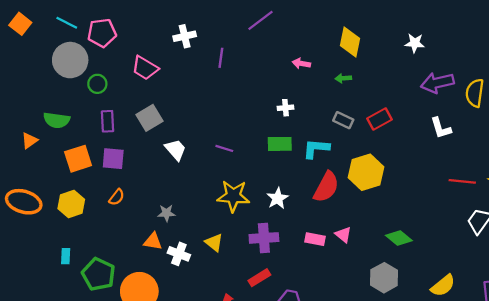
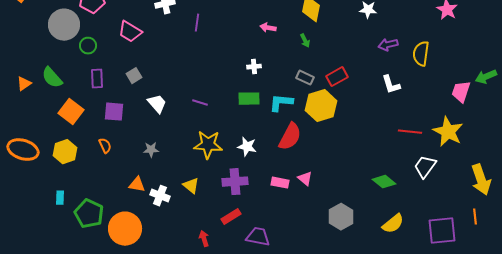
green arrow: (343, 78) -> (305, 41), turned -112
purple arrow: (437, 83) -> (388, 45), size x0.7
gray square: (149, 118) -> (134, 76), size x0.7
green semicircle: (57, 120) -> (52, 78), turned 40
orange triangle: (29, 141) -> (24, 84), moved
orange square: (78, 159) -> (71, 112), turned -35
purple square: (113, 159) -> (114, 112), moved
yellow hexagon: (366, 172) -> (321, 106), moved
orange semicircle: (117, 197) -> (105, 146), turned -63
white star: (278, 198) -> (247, 147), turned -30
gray star: (166, 213) -> (151, 150), moved
green diamond: (399, 238) -> (384, 182), moved

